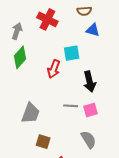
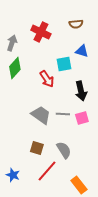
blue triangle: (93, 30) -> (82, 51), moved
red arrow: (54, 69) -> (47, 79), turned -54
gray trapezoid: (31, 113) -> (41, 115), moved, turned -75
gray semicircle: (88, 140) -> (64, 150), moved

